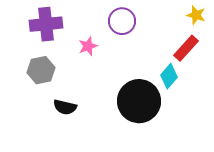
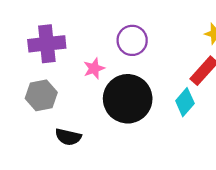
black circle: (139, 101) -> (128, 99), moved

